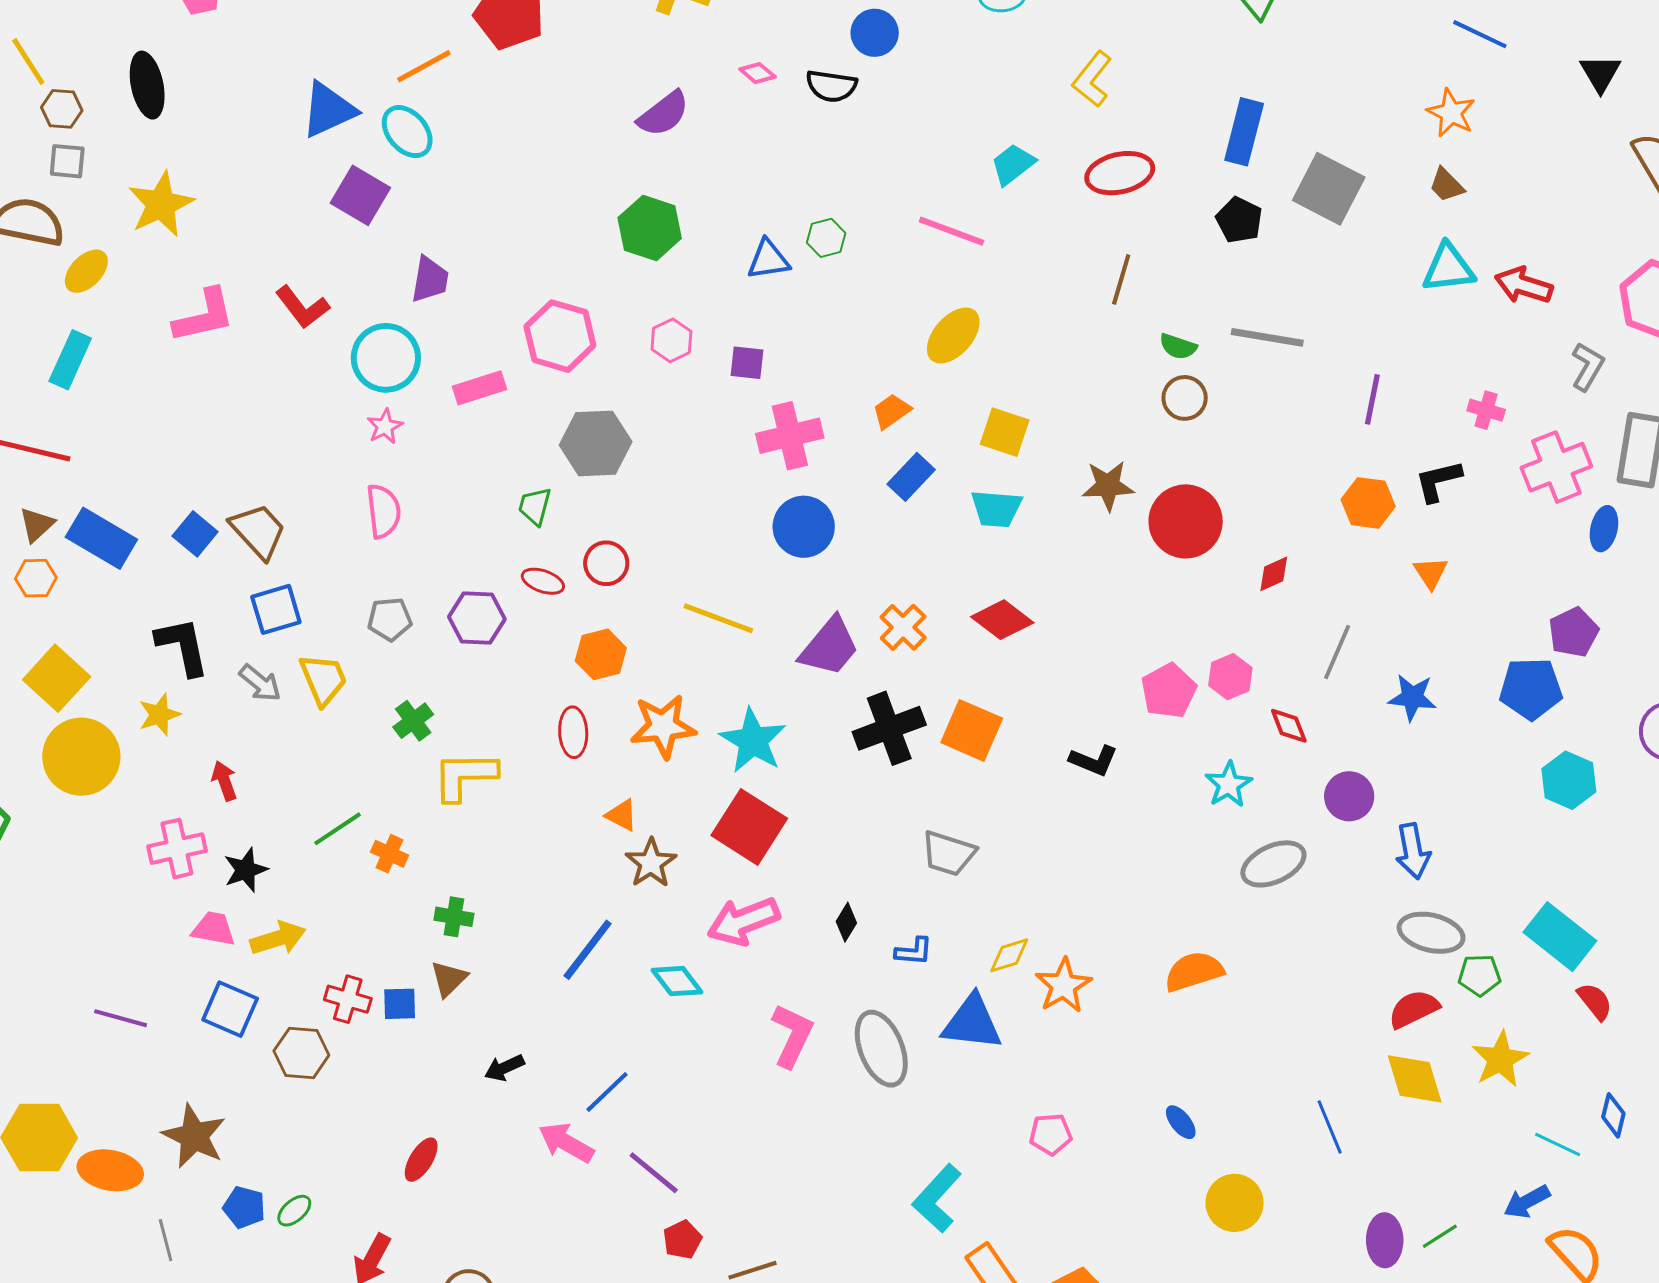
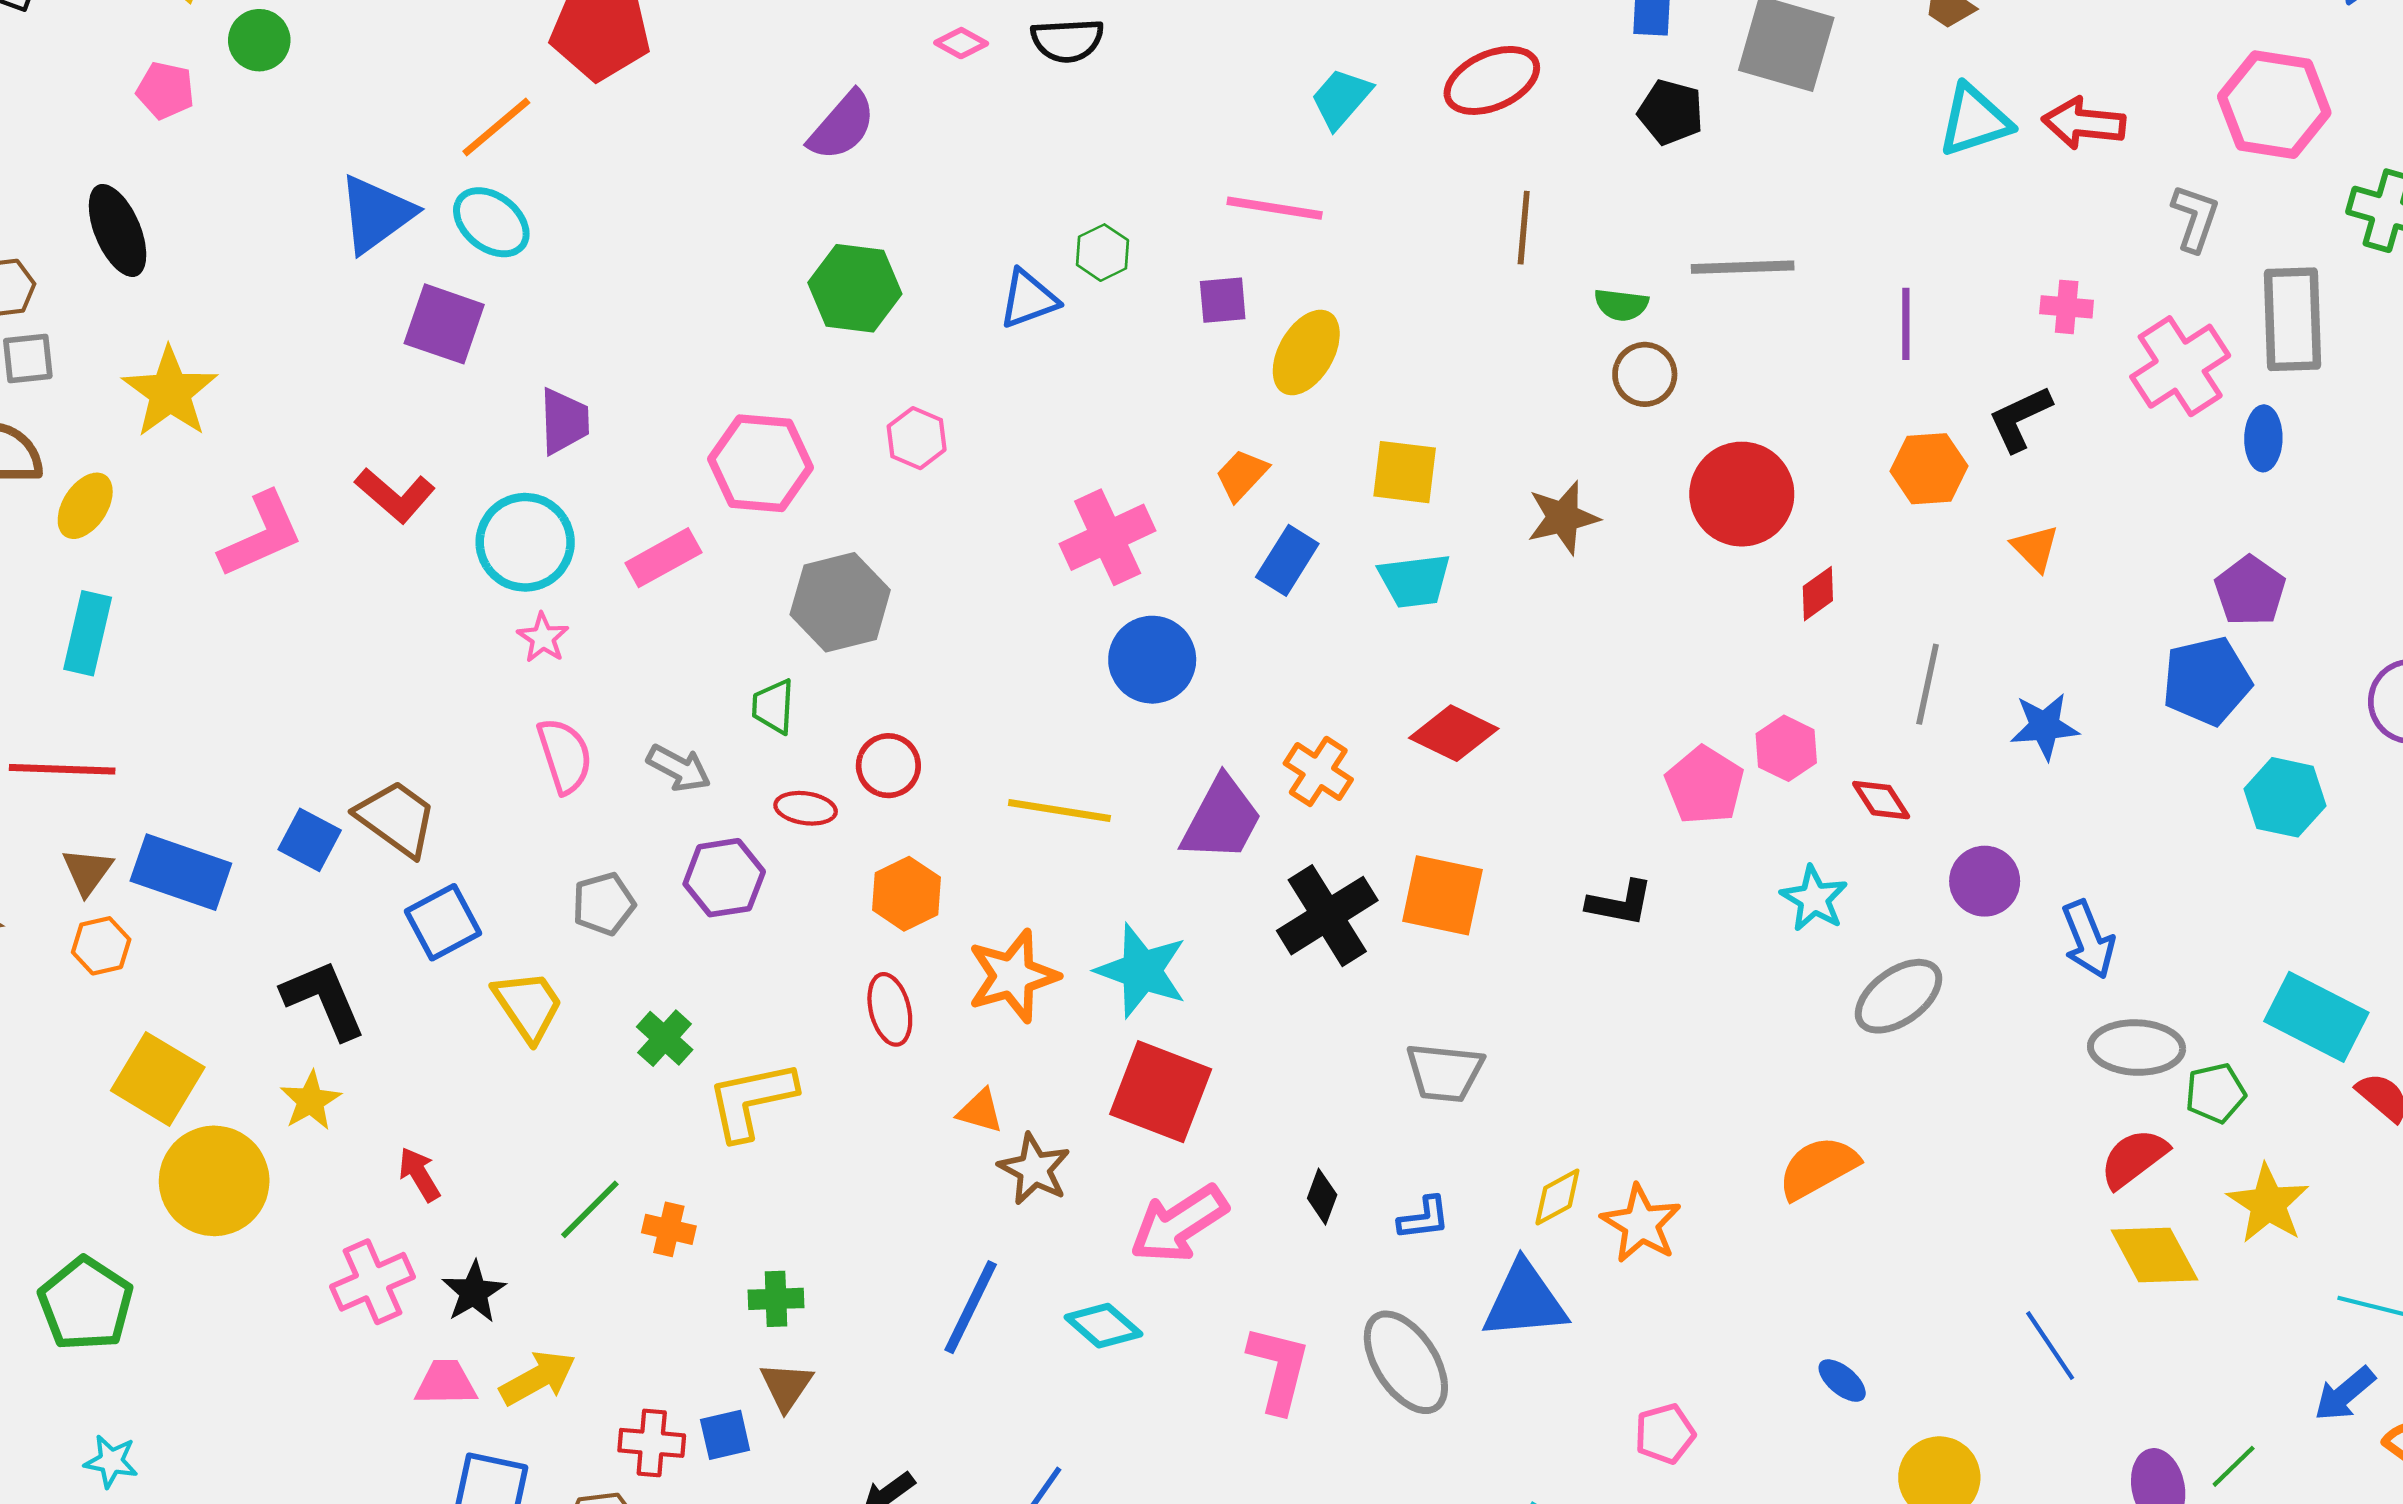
purple square: (747, 363) -> (1223, 300), moved
red circle: (1186, 521) -> (1742, 494), moved
gray arrow: (260, 683) -> (679, 768), moved

